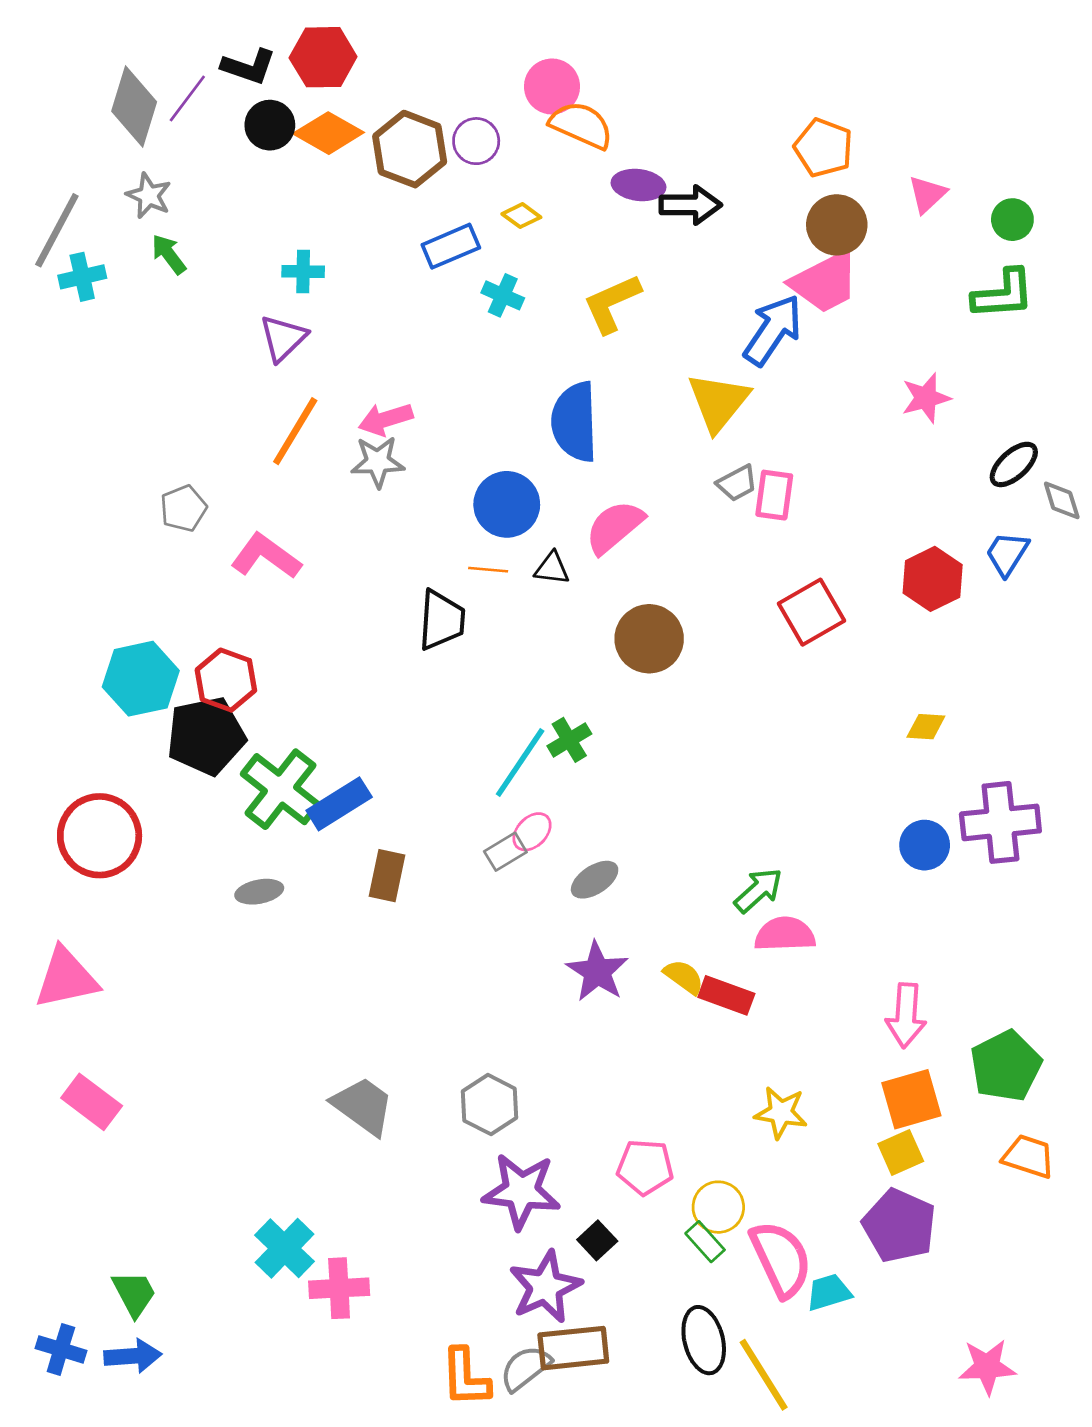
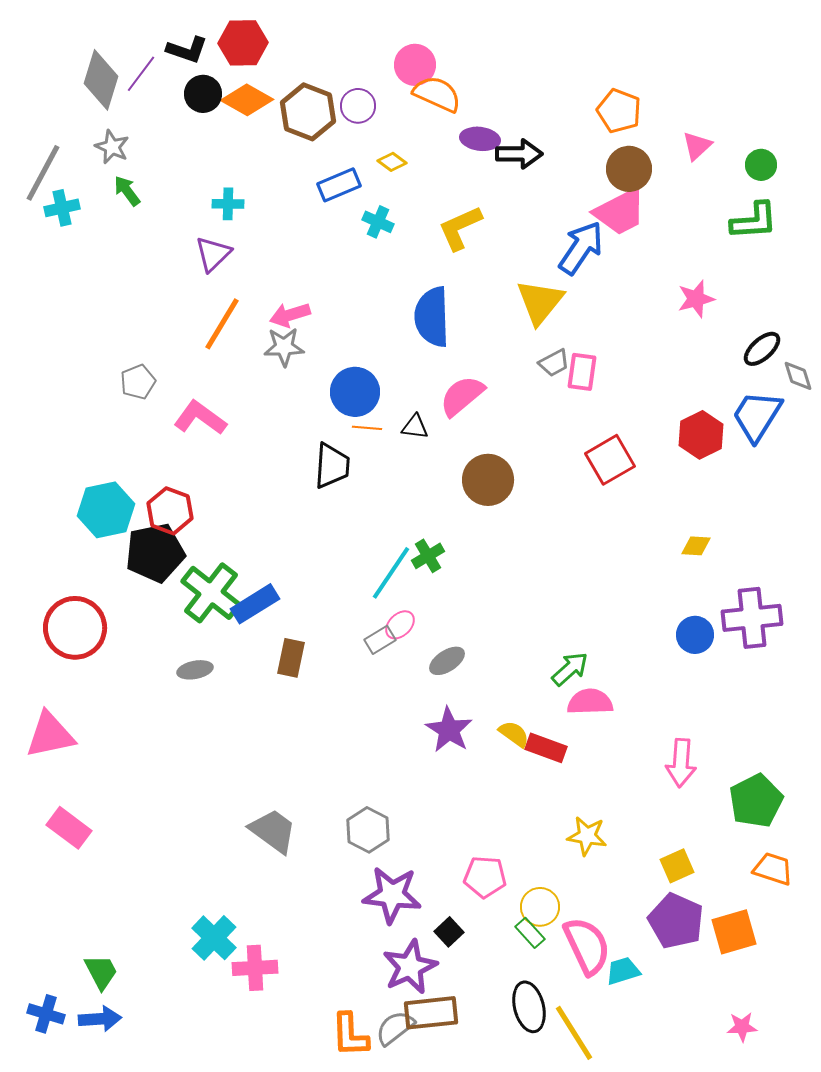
blue circle: (507, 504) -> (355, 392), moved
blue trapezoid: (1007, 554) -> (757, 416), size x1.5
orange square: (911, 1099) -> (734, 932), moved
pink star: (987, 1367) -> (742, 1027), size x0.7

